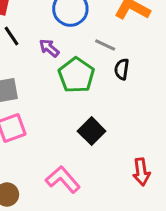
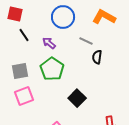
green pentagon: (76, 75) -> (52, 69), moved

